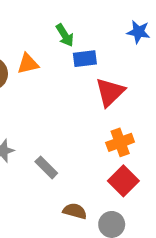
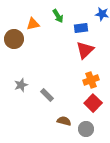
blue rectangle: (85, 59) -> (81, 28), moved
orange triangle: (28, 64) -> (33, 24), moved

